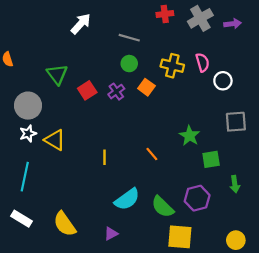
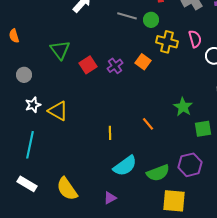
green circle: (129, 64) -> (151, 20), moved
gray circle: (28, 106) -> (24, 75), moved, size x0.6
yellow line: (104, 157) -> (110, 133), moved
green semicircle: (163, 207) -> (158, 173), turned -65

